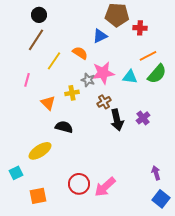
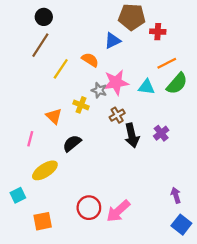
pink line: (27, 80) -> (30, 139), moved
yellow cross: (72, 93) -> (81, 105), turned 32
black semicircle: (64, 127) -> (72, 143), turned -54

